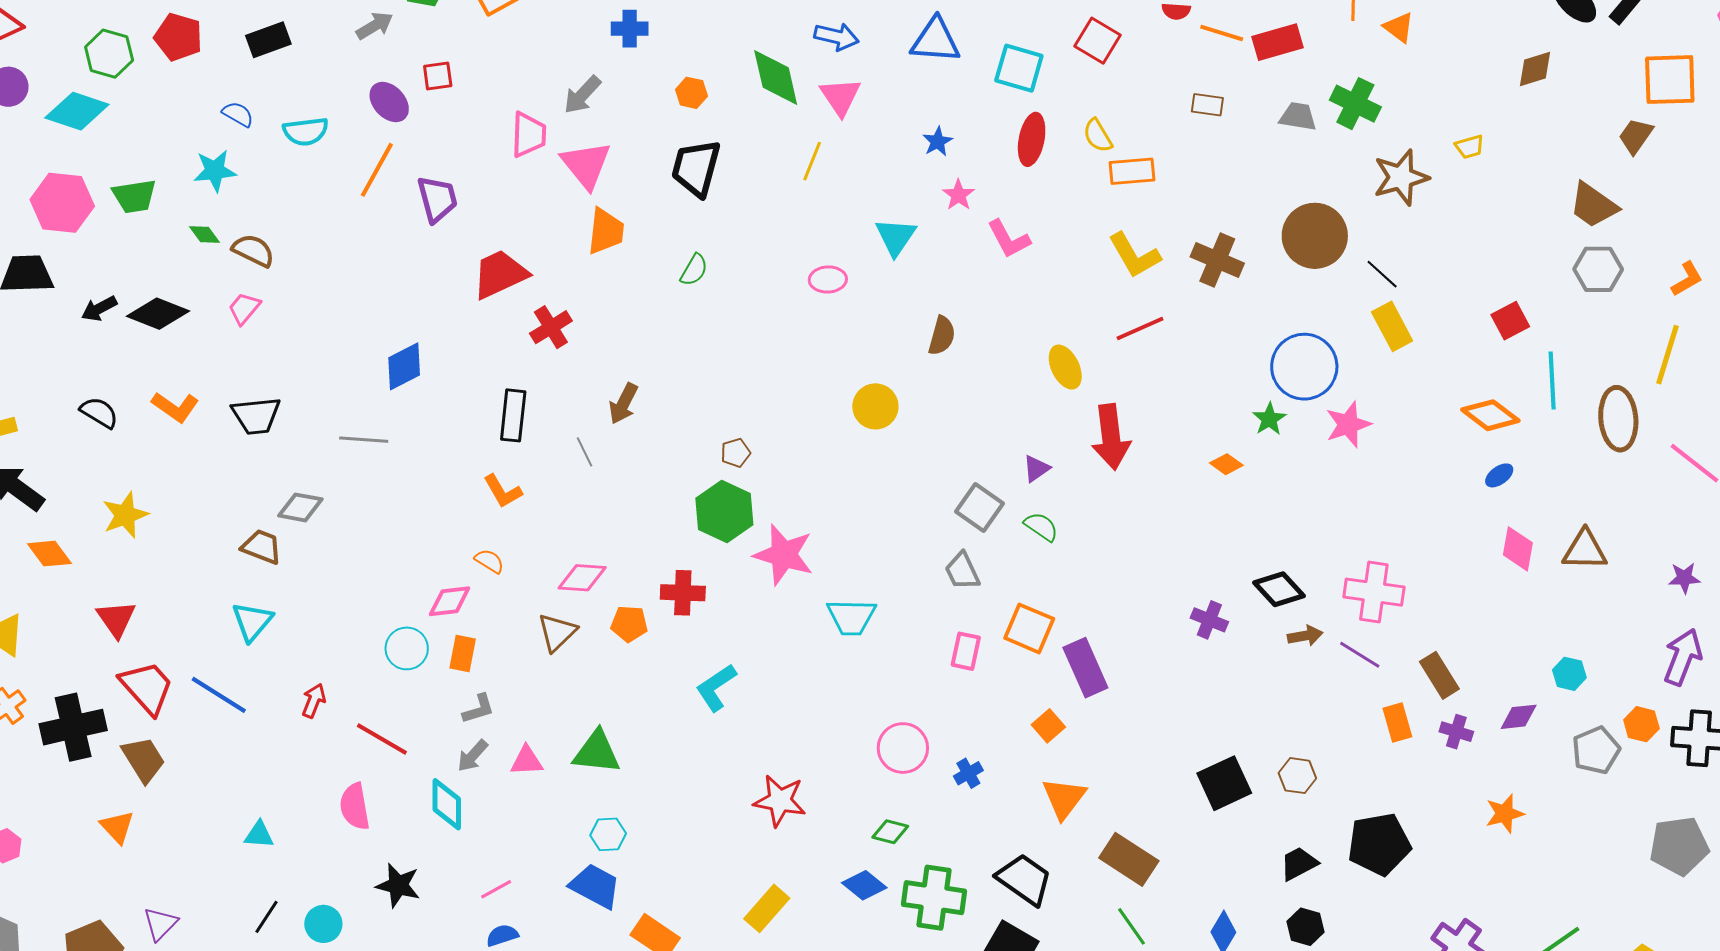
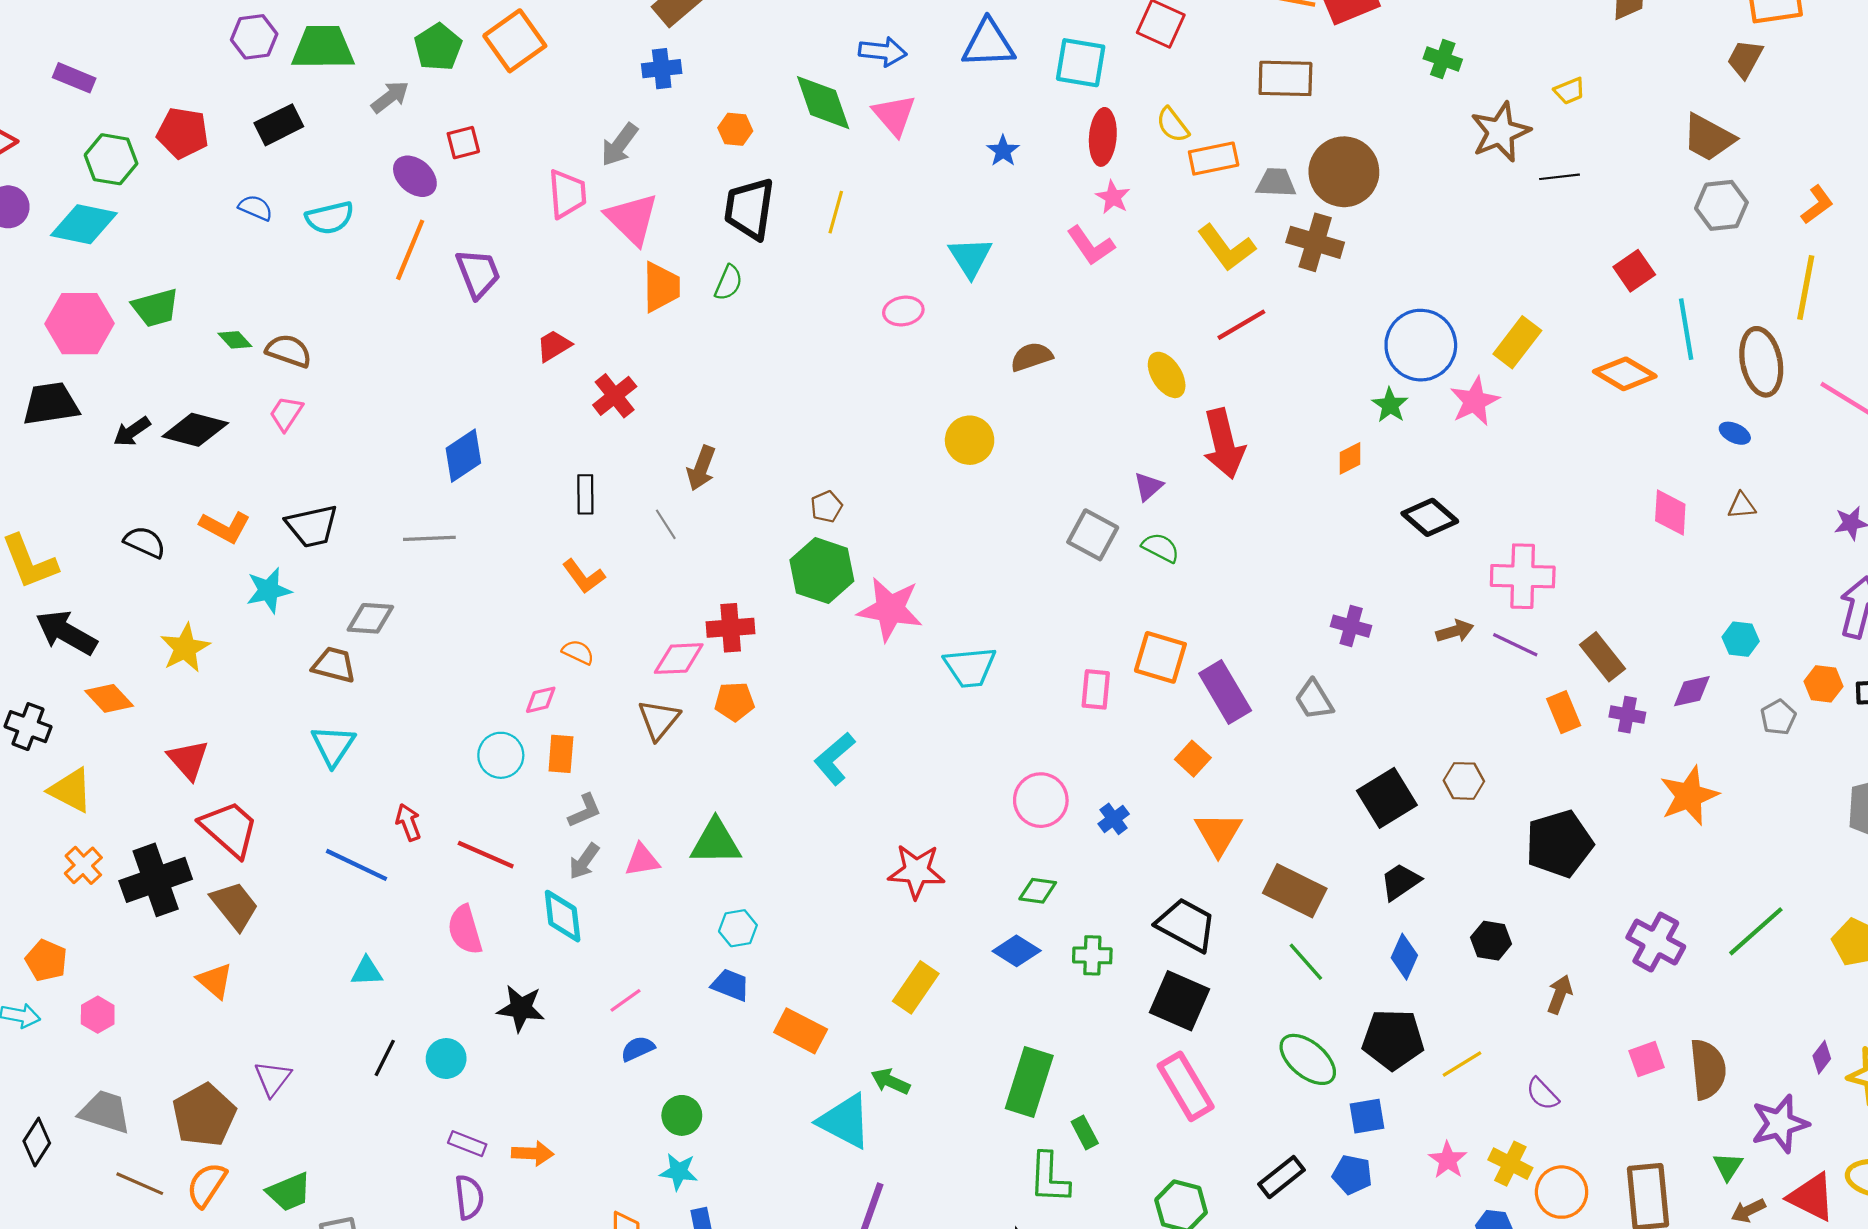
green cross: (1355, 104) -> (1443, 59), size x0.7
brown rectangle: (1207, 105) -> (1285, 78), size x1.6
gray trapezoid: (1298, 116) -> (1276, 183), moved
yellow line: (812, 161) -> (836, 212), moved
cyan star: (215, 171) -> (269, 590), moved
pink star: (959, 195) -> (1113, 197), moved
brown circle: (1315, 236) -> (1344, 172), moved
green semicircle: (694, 270) -> (729, 283), moved
red trapezoid: (500, 274) -> (554, 346), size x0.6
black line: (1382, 274) -> (1559, 177), moved, turned -42
yellow rectangle: (1392, 326) -> (1517, 342), moved, turned 72
brown semicircle: (942, 336) -> (1031, 357), turned -117
black rectangle: (513, 415) -> (585, 494), size x0.7
orange diamond: (1226, 464) -> (1350, 458), turned -56
blue ellipse: (1499, 475) -> (1735, 433), moved, turned 68
brown triangle: (1585, 550) -> (1742, 506), size x0.6
gray trapezoid: (962, 571) -> (1314, 700), moved
black diamond: (1279, 589) -> (1430, 517), moved
red cross: (683, 593) -> (731, 628), moved
pink diamond: (450, 601) -> (541, 700), size x0.7
blue line: (219, 695) -> (356, 865), moved
red arrow: (314, 701) -> (408, 822), turned -36
gray pentagon: (1596, 750) -> (1778, 717), size x0.7
orange star: (1505, 814) -> (1689, 796), size x1.4
black trapezoid: (1299, 864) -> (1400, 882), moved
blue trapezoid: (595, 886) -> (731, 985), size x0.7
green cross: (934, 898) -> (1092, 955), size x0.6

